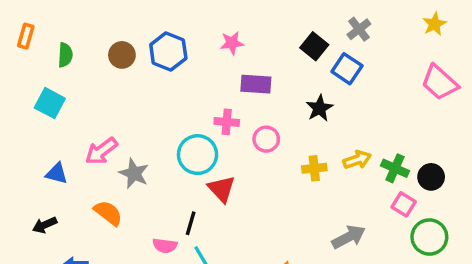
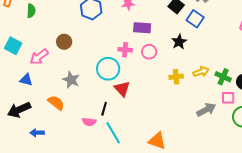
brown circle: (122, 55) -> (64, 42), moved
cyan square: (50, 103) -> (13, 46), moved
pink circle: (266, 139) -> (149, 52), moved
pink arrow: (101, 151) -> (39, 57), moved
pink square: (404, 204) -> (228, 98), turned -32
black arrow: (45, 225) -> (19, 110), size x1.6
gray arrow: (349, 237) -> (206, 110), moved

